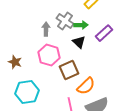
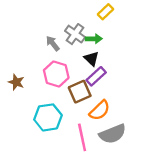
gray arrow: (46, 29) -> (53, 43), turned -40
purple rectangle: (104, 33) -> (96, 76), moved
cyan hexagon: (27, 92) -> (48, 117), moved

